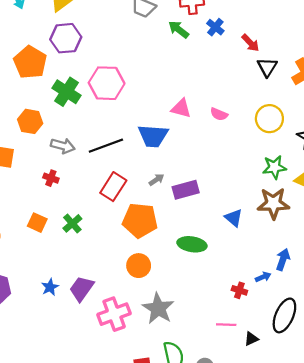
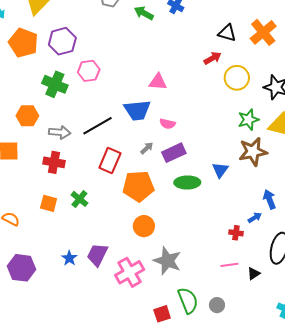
purple hexagon: (66, 38) -> (62, 41), moved
red arrow: (250, 43) -> (213, 58), moved, turned -66
orange pentagon: (30, 62) -> (23, 43), moved
black triangle: (267, 67) -> (227, 33), turned -36
pink hexagon: (107, 83) -> (89, 71), size x0.7
pink semicircle: (219, 114) -> (167, 124), moved
red cross: (51, 178) -> (54, 162), size x1.5
blue triangle: (234, 218) -> (220, 170), turned 36
green ellipse: (192, 244) -> (187, 182), moved
blue arrow: (283, 259) -> (270, 199), turned -30

